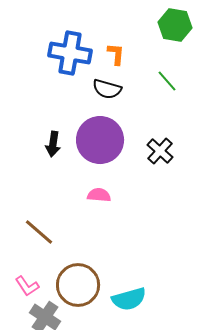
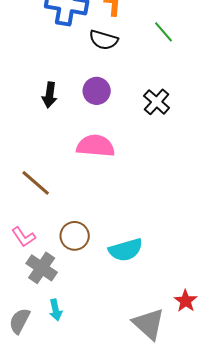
purple circle: (100, 140) -> (97, 91), size x0.6
pink semicircle: (99, 195) -> (96, 146), size x1.6
brown circle: (78, 285) -> (75, 236), size x0.7

